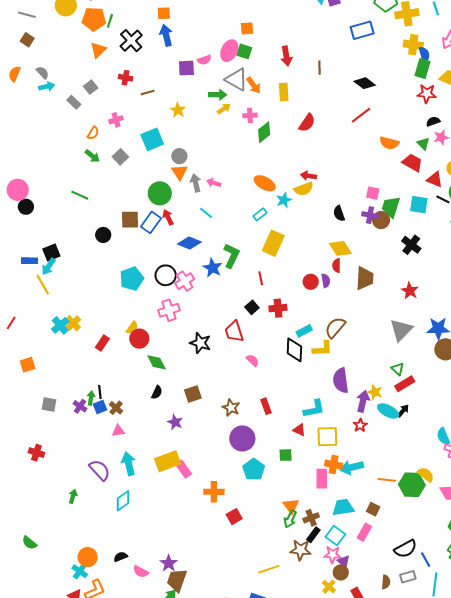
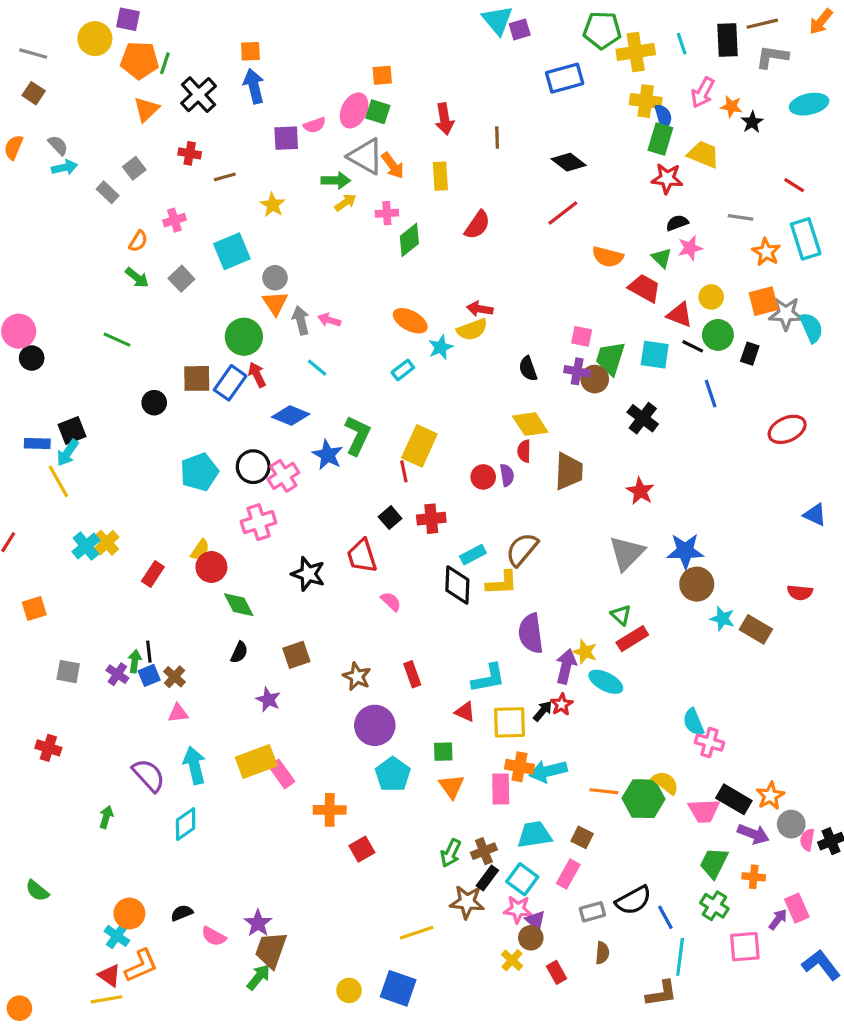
yellow rectangle: (273, 243) -> (419, 446), moved
black arrow: (403, 411) -> (543, 711), moved
orange triangle: (291, 506) -> (452, 786), moved
gray rectangle: (408, 577) -> (592, 912), moved

